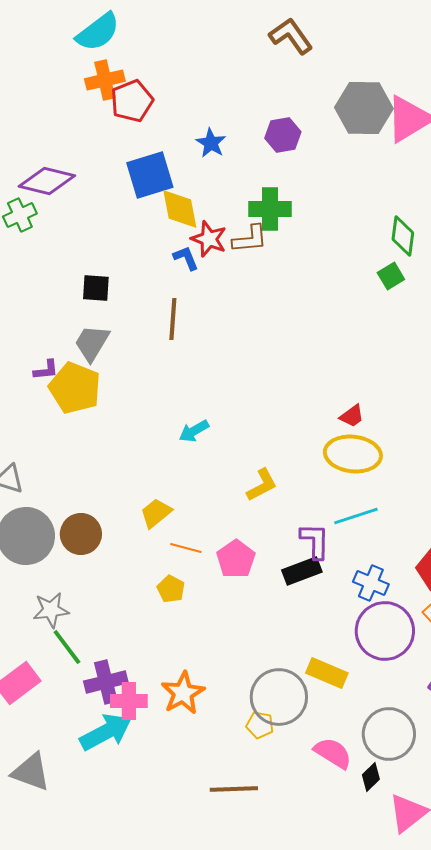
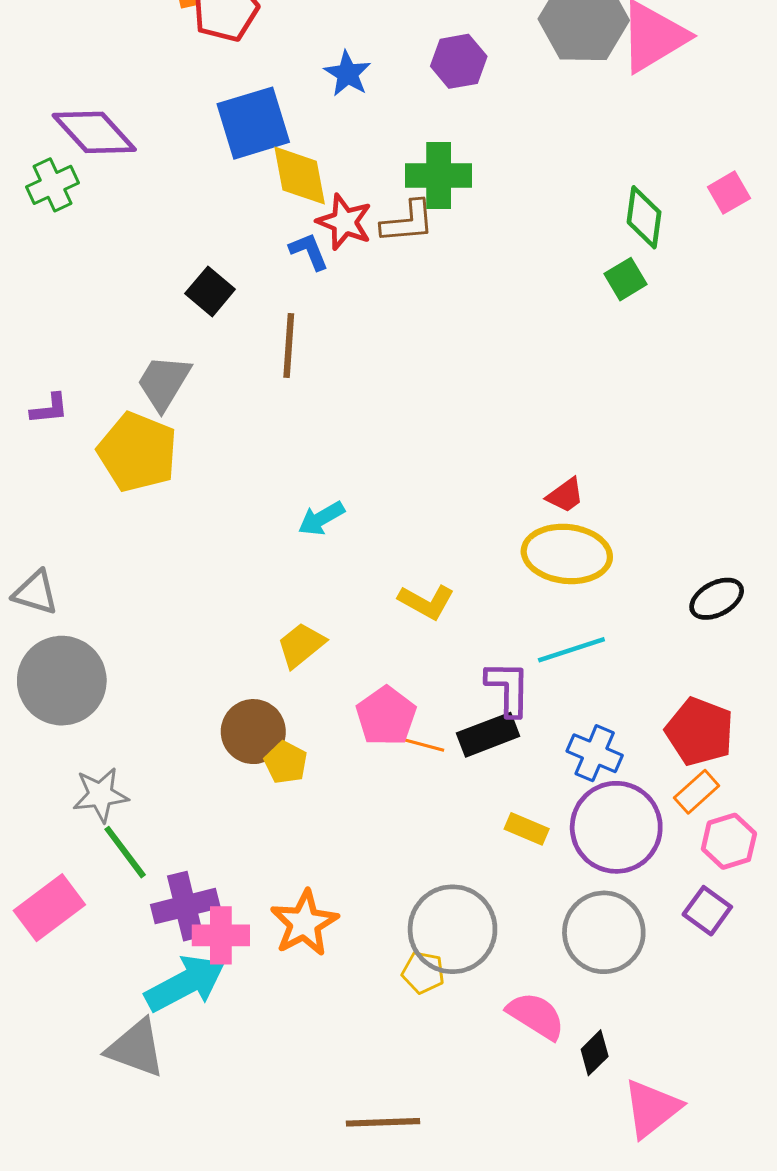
purple diamond: (47, 181) -> (94, 132), turned 34
black square: (96, 288) -> (210, 291), moved, turned 36
purple L-shape: (46, 370) -> (49, 409), moved
yellow L-shape: (262, 485) -> (426, 602), turned 57
yellow trapezoid: (156, 513) -> (301, 645), moved
brown circle: (81, 534) -> (253, 732), moved
orange line: (186, 548) -> (420, 744), moved
yellow rectangle: (327, 673) -> (527, 829), moved, size x0.7
gray circle: (389, 734) -> (604, 932), moved
gray triangle: (31, 772) -> (136, 1048), moved
brown line: (234, 789) -> (383, 1122), moved

